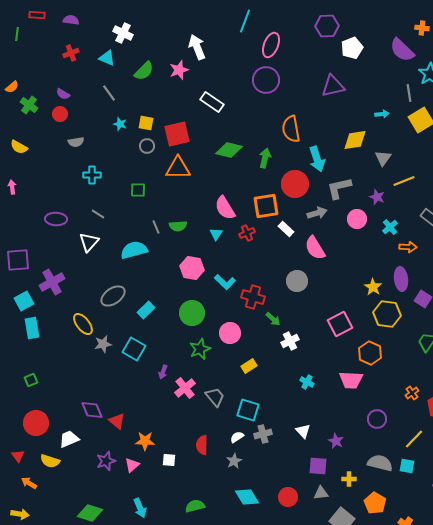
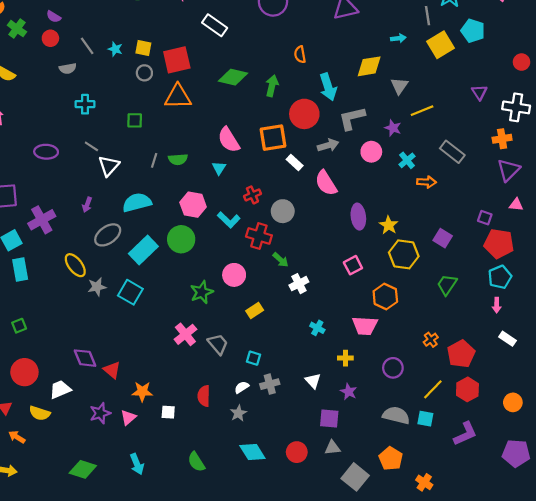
gray line: (109, 93) -> (87, 46), moved
orange semicircle: (291, 129) -> (300, 54), size x0.6
gray line: (156, 227) -> (154, 160), turned 40
red cross: (247, 233) -> (252, 195), moved
white triangle: (89, 242) -> (109, 166), moved
cyan semicircle: (134, 250) -> (137, 203), moved
purple ellipse: (401, 279) -> (358, 217), moved
gray circle: (297, 281) -> (283, 211), moved
cyan rectangle: (146, 310) -> (143, 250), size x1.5
green circle: (192, 313) -> (181, 239), moved
pink square: (340, 324) -> (353, 265), size x0.7
purple arrow: (163, 372) -> (87, 205), moved
cyan square: (248, 410) -> (254, 358), size x0.6
yellow cross: (349, 479) -> (345, 358), moved
green semicircle: (195, 506) -> (196, 462), turned -108

